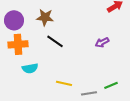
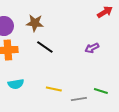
cyan semicircle: (30, 68) -> (16, 84), moved
green line: (111, 85) -> (101, 91), turned 40

